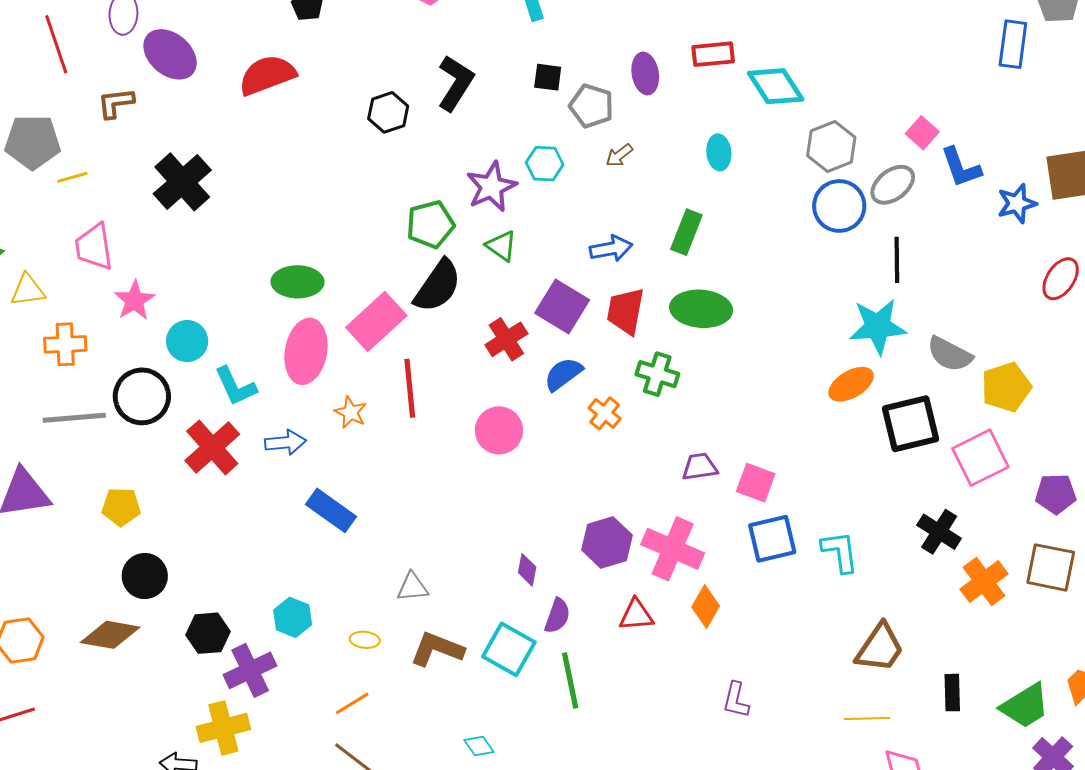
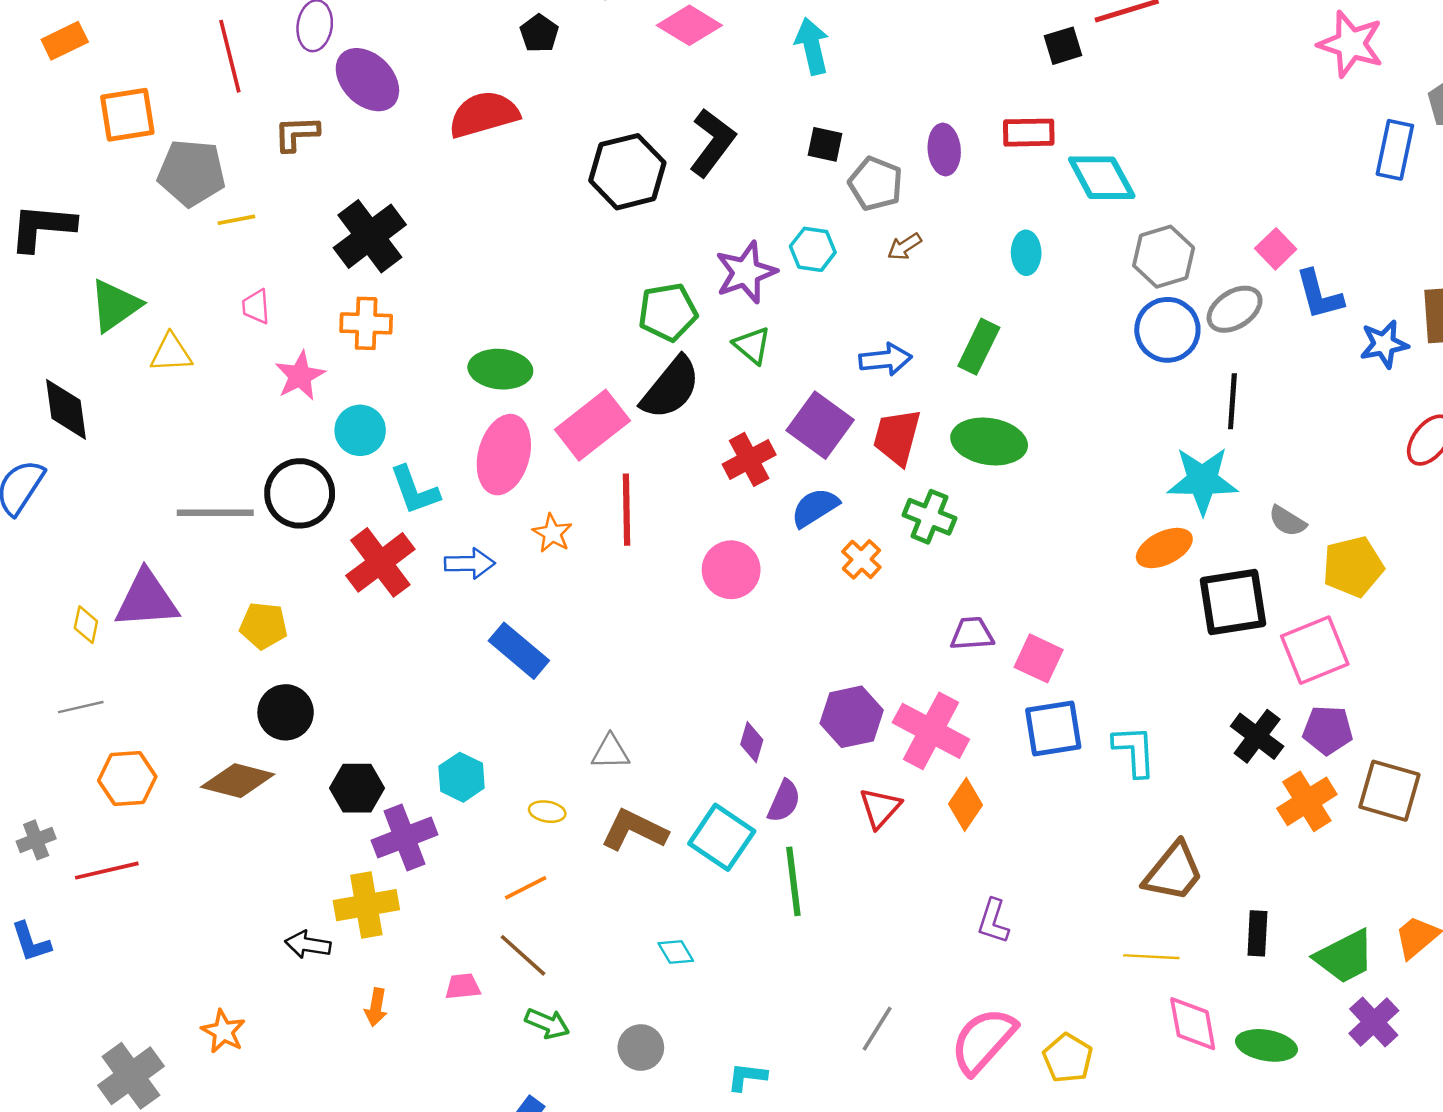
black hexagon: (388, 112) -> (627, 172), size x1.5
pink trapezoid: (94, 247) -> (256, 307), size x0.6
orange cross: (65, 344) -> (366, 323), moved
gray semicircle: (950, 354) -> (1287, 521), size x0.7
purple pentagon: (1056, 494) -> (1328, 730), moved
red triangle: (636, 615) -> (880, 808), turned -48

